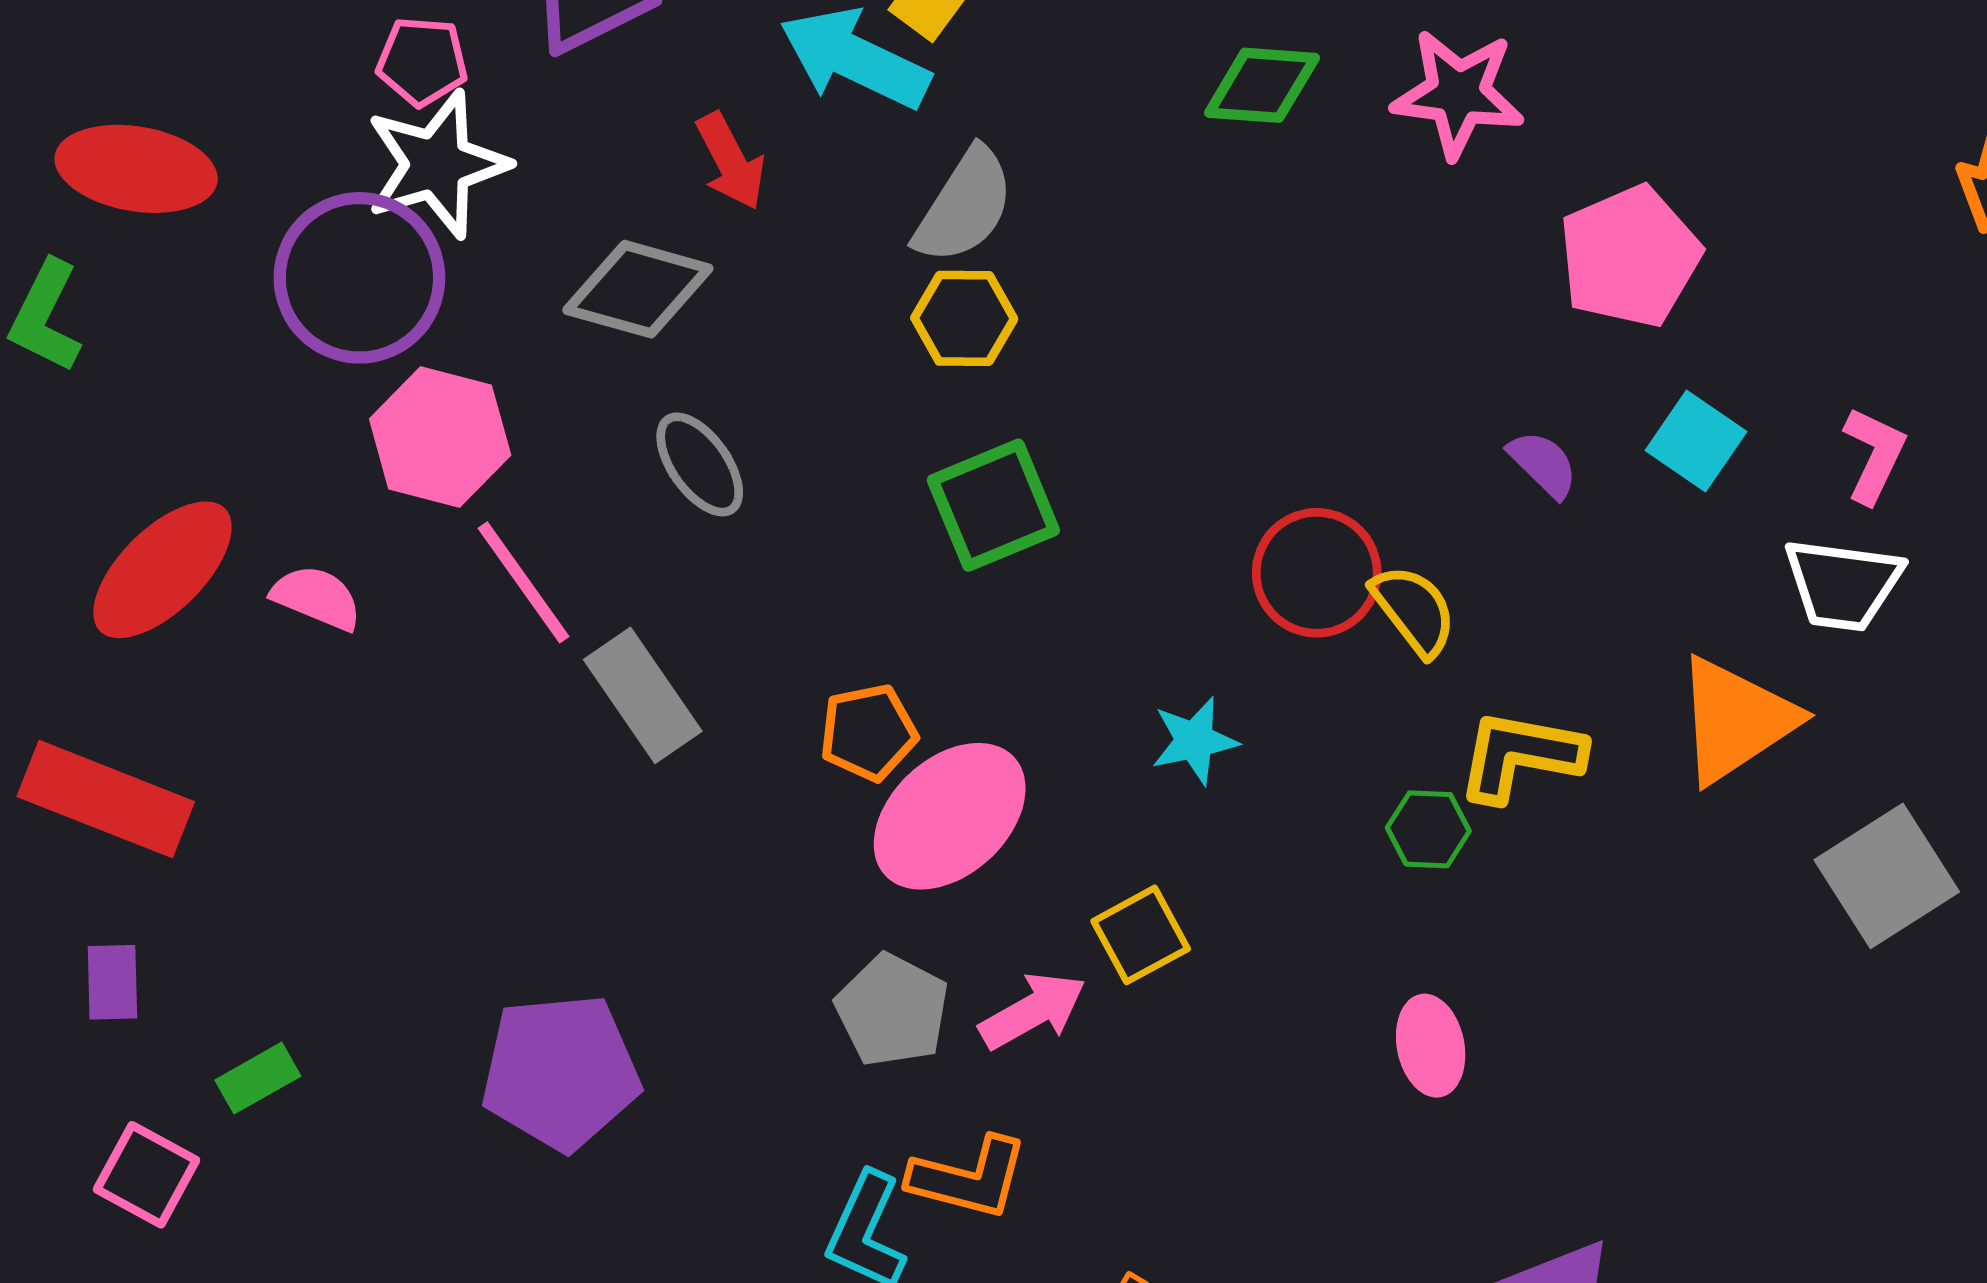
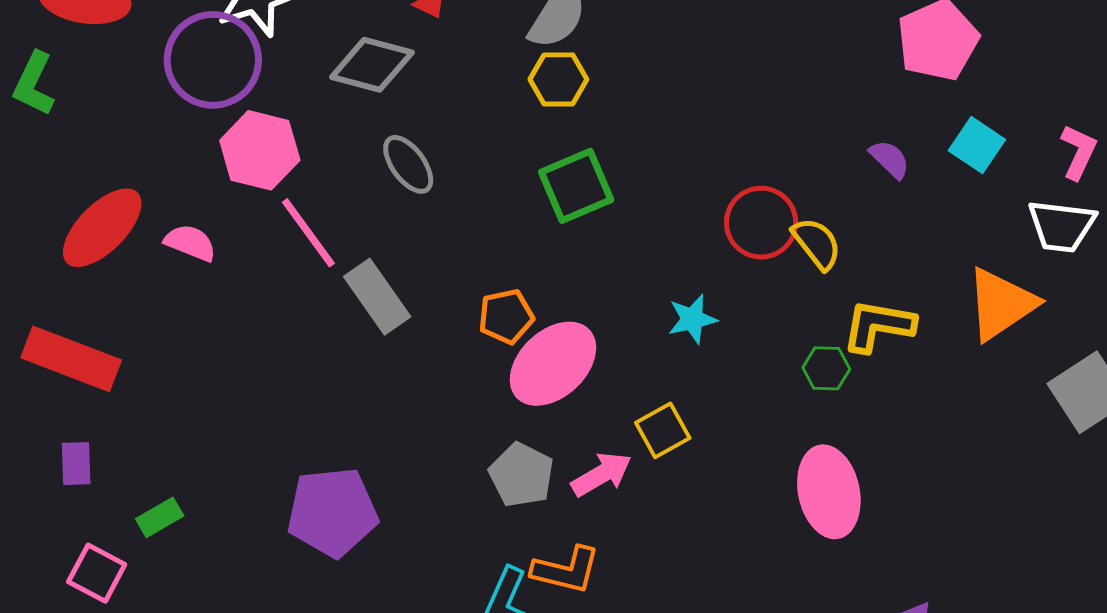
pink ellipse: (1431, 1046) -> (829, 492), size x1.6

